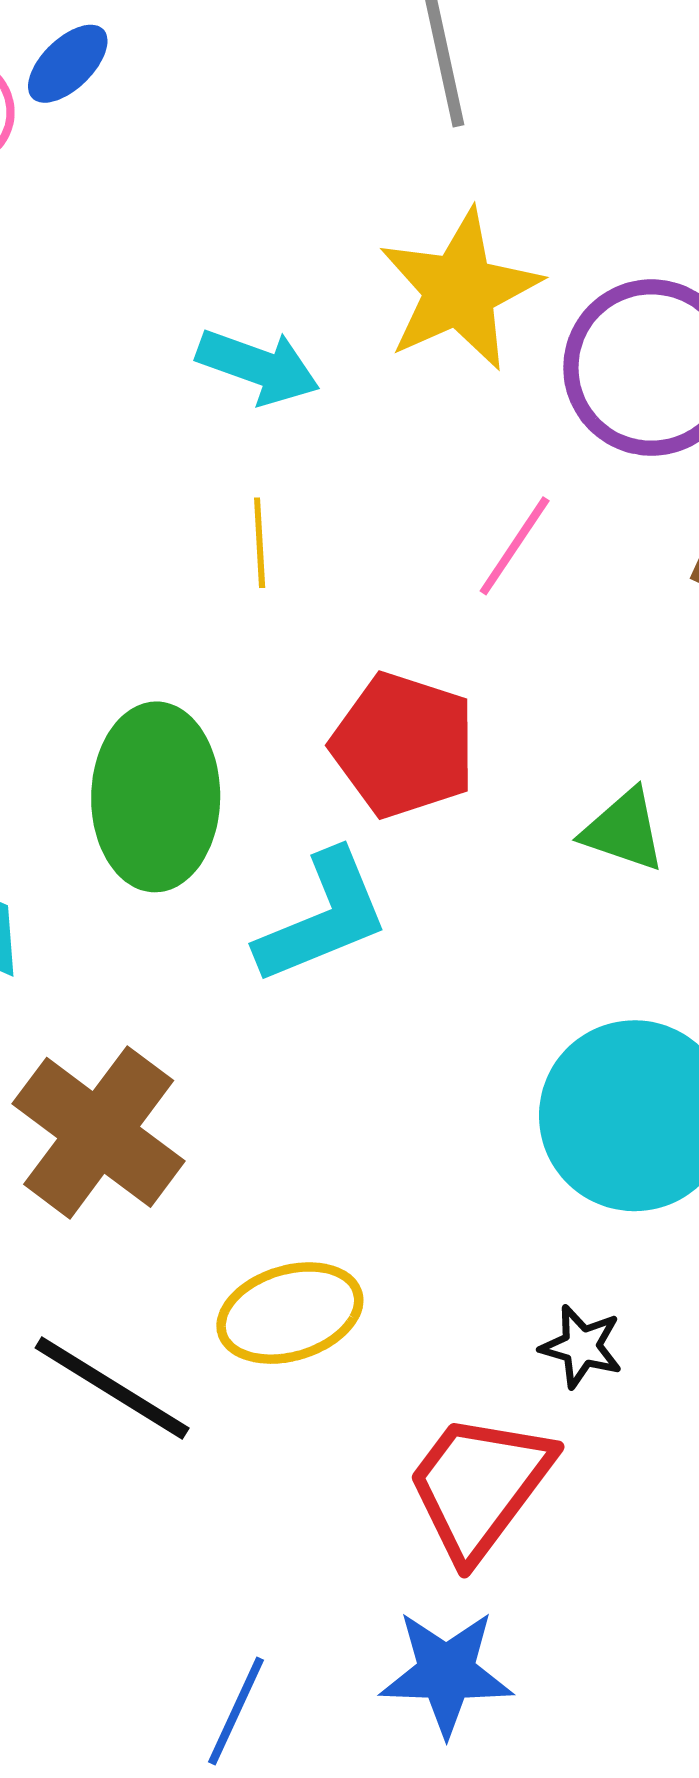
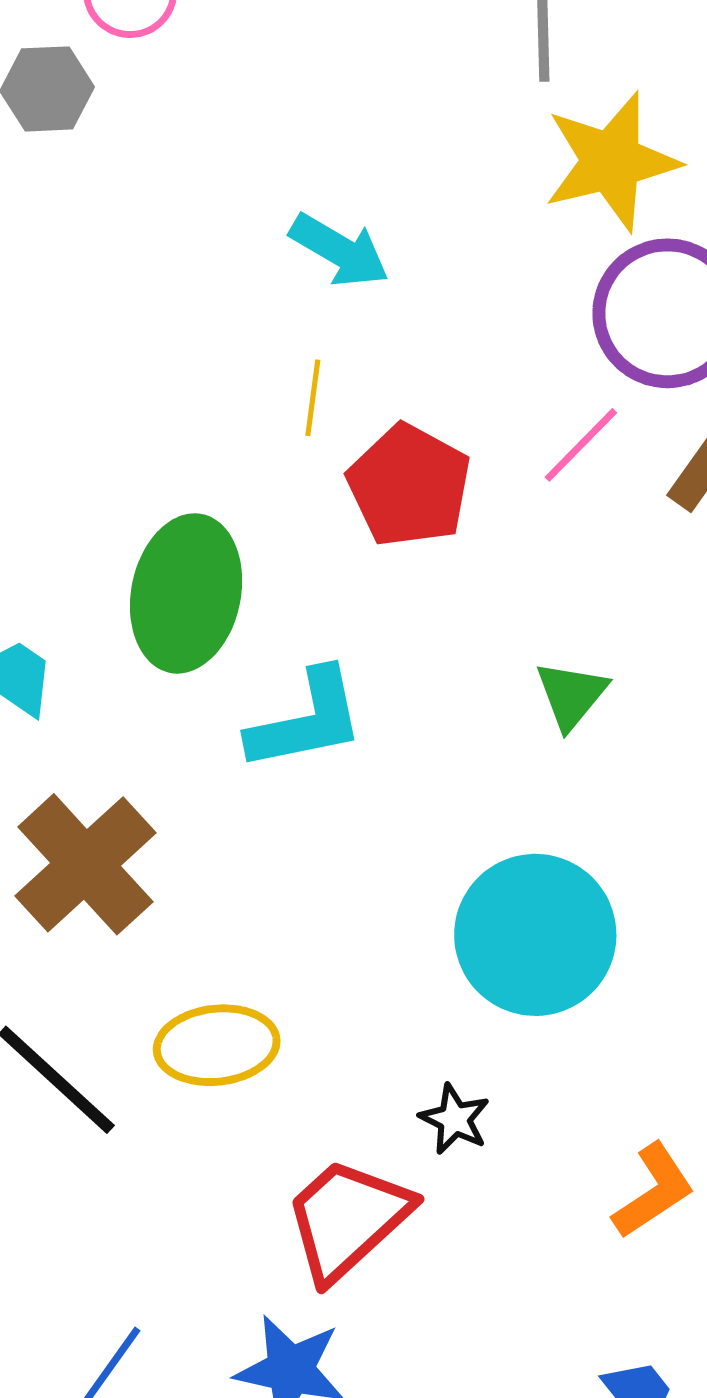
yellow star: (460, 290) -> (611, 161), moved
pink line: (515, 546) -> (581, 445), moved
red pentagon: (404, 745) -> (409, 486), moved
green triangle: (624, 830) -> (571, 695), turned 40

